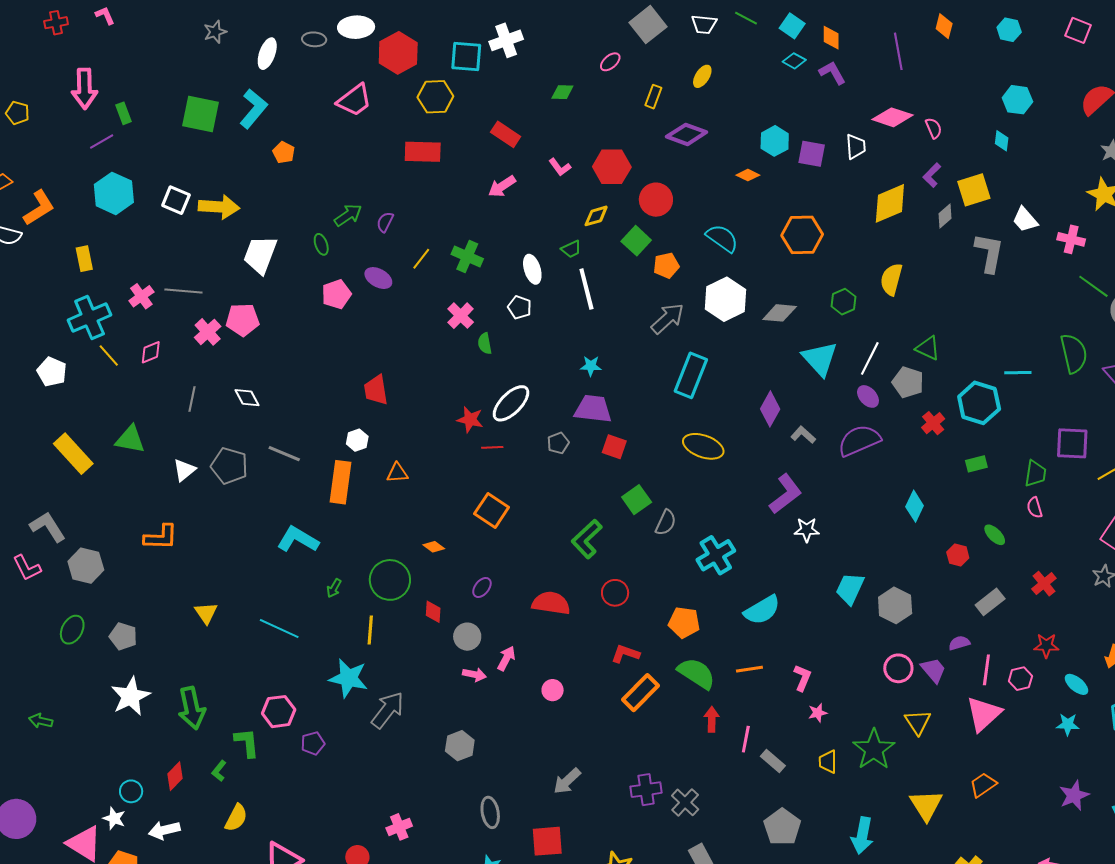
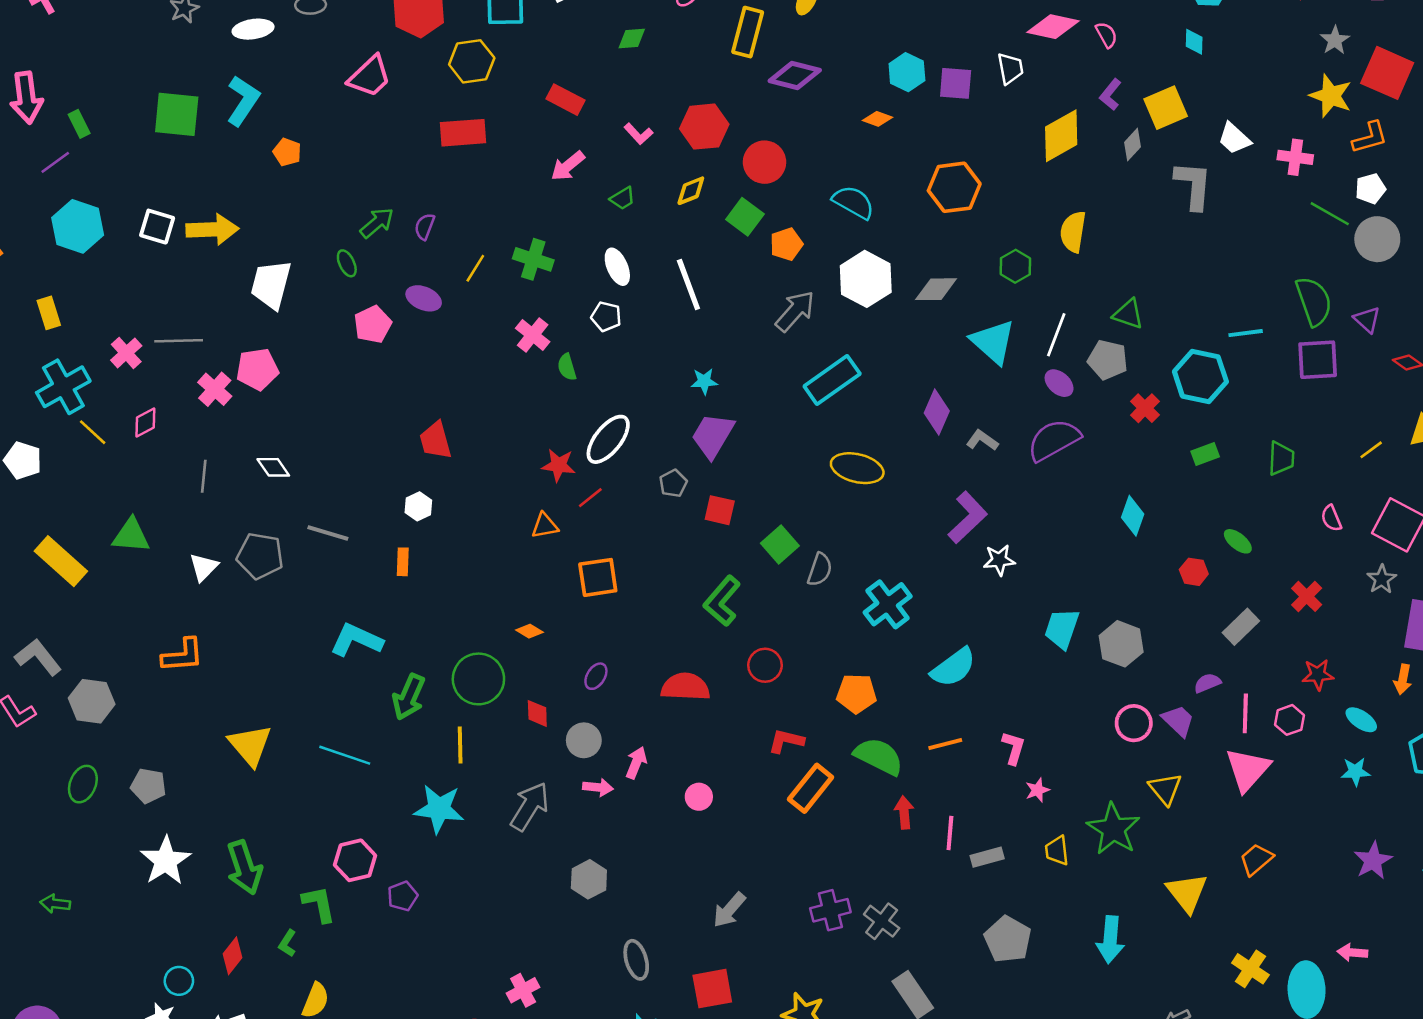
white ellipse: (267, 54) -> (253, 29), turned 68
yellow rectangle: (653, 97) -> (748, 32), size x1.6
green trapezoid: (571, 249) -> (623, 198), moved
cyan rectangle: (691, 375) -> (832, 380), turned 39
purple trapezoid: (593, 409) -> (713, 435), turned -60
purple square: (1072, 443) -> (1318, 360), moved
red line: (492, 447) -> (590, 498), turned -30
red square: (614, 447) -> (720, 510), moved
orange triangle: (397, 473) -> (545, 526), moved
orange rectangle: (340, 482) -> (403, 562), size x0.5
pink semicircle: (1035, 508) -> (1331, 518), moved
orange square: (492, 510) -> (598, 577), turned -36
green arrow: (334, 588) -> (409, 697), size x1.8
yellow triangle: (206, 613) -> (250, 745), size x1.5
gray arrow: (388, 710) -> (530, 806), moved
gray rectangle: (773, 761) -> (987, 857), turned -50

